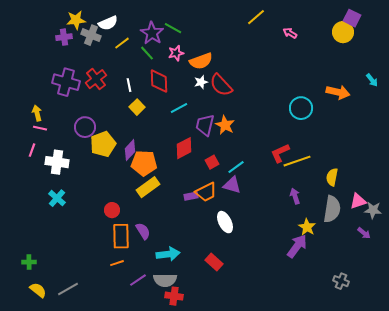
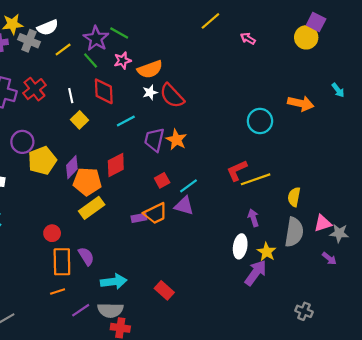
red diamond: (184, 148) -> (116, 165), moved
white ellipse: (225, 222) -> (240, 246), moved, turned 35

